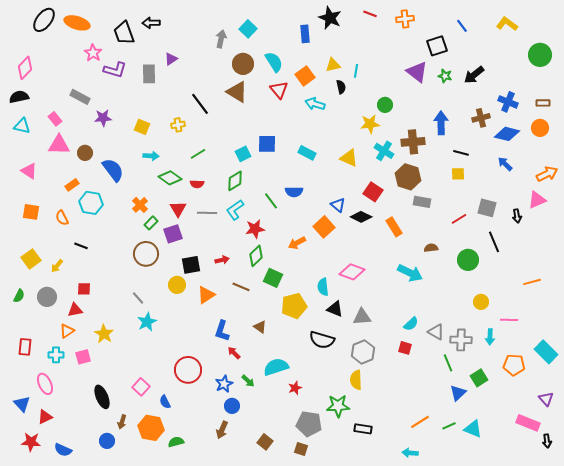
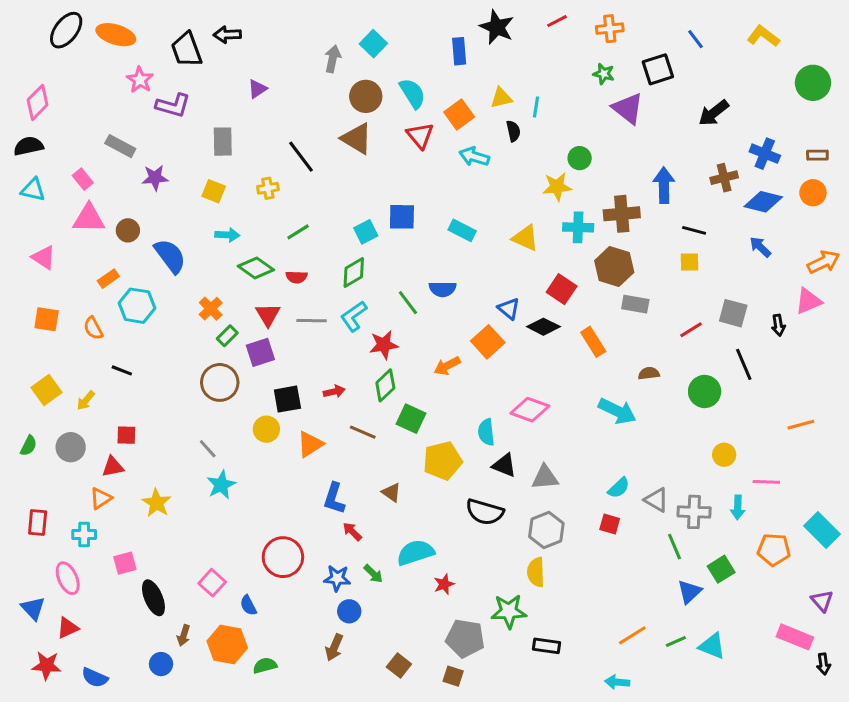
red line: (370, 14) -> (557, 21), turned -48
gray rectangle: (149, 74) -> (223, 142), moved
green star: (445, 76) -> (604, 74), moved
cyan cross: (384, 151) -> (578, 227), turned -30
pink square: (83, 357) -> (125, 563), moved
blue star: (224, 384) -> (337, 578), turned 30

